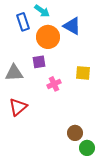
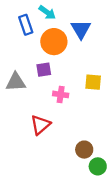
blue triangle: (72, 26) -> (81, 29), turned 30
pink cross: (54, 84) -> (61, 94), turned 32
red triangle: (18, 107) -> (40, 125), moved

